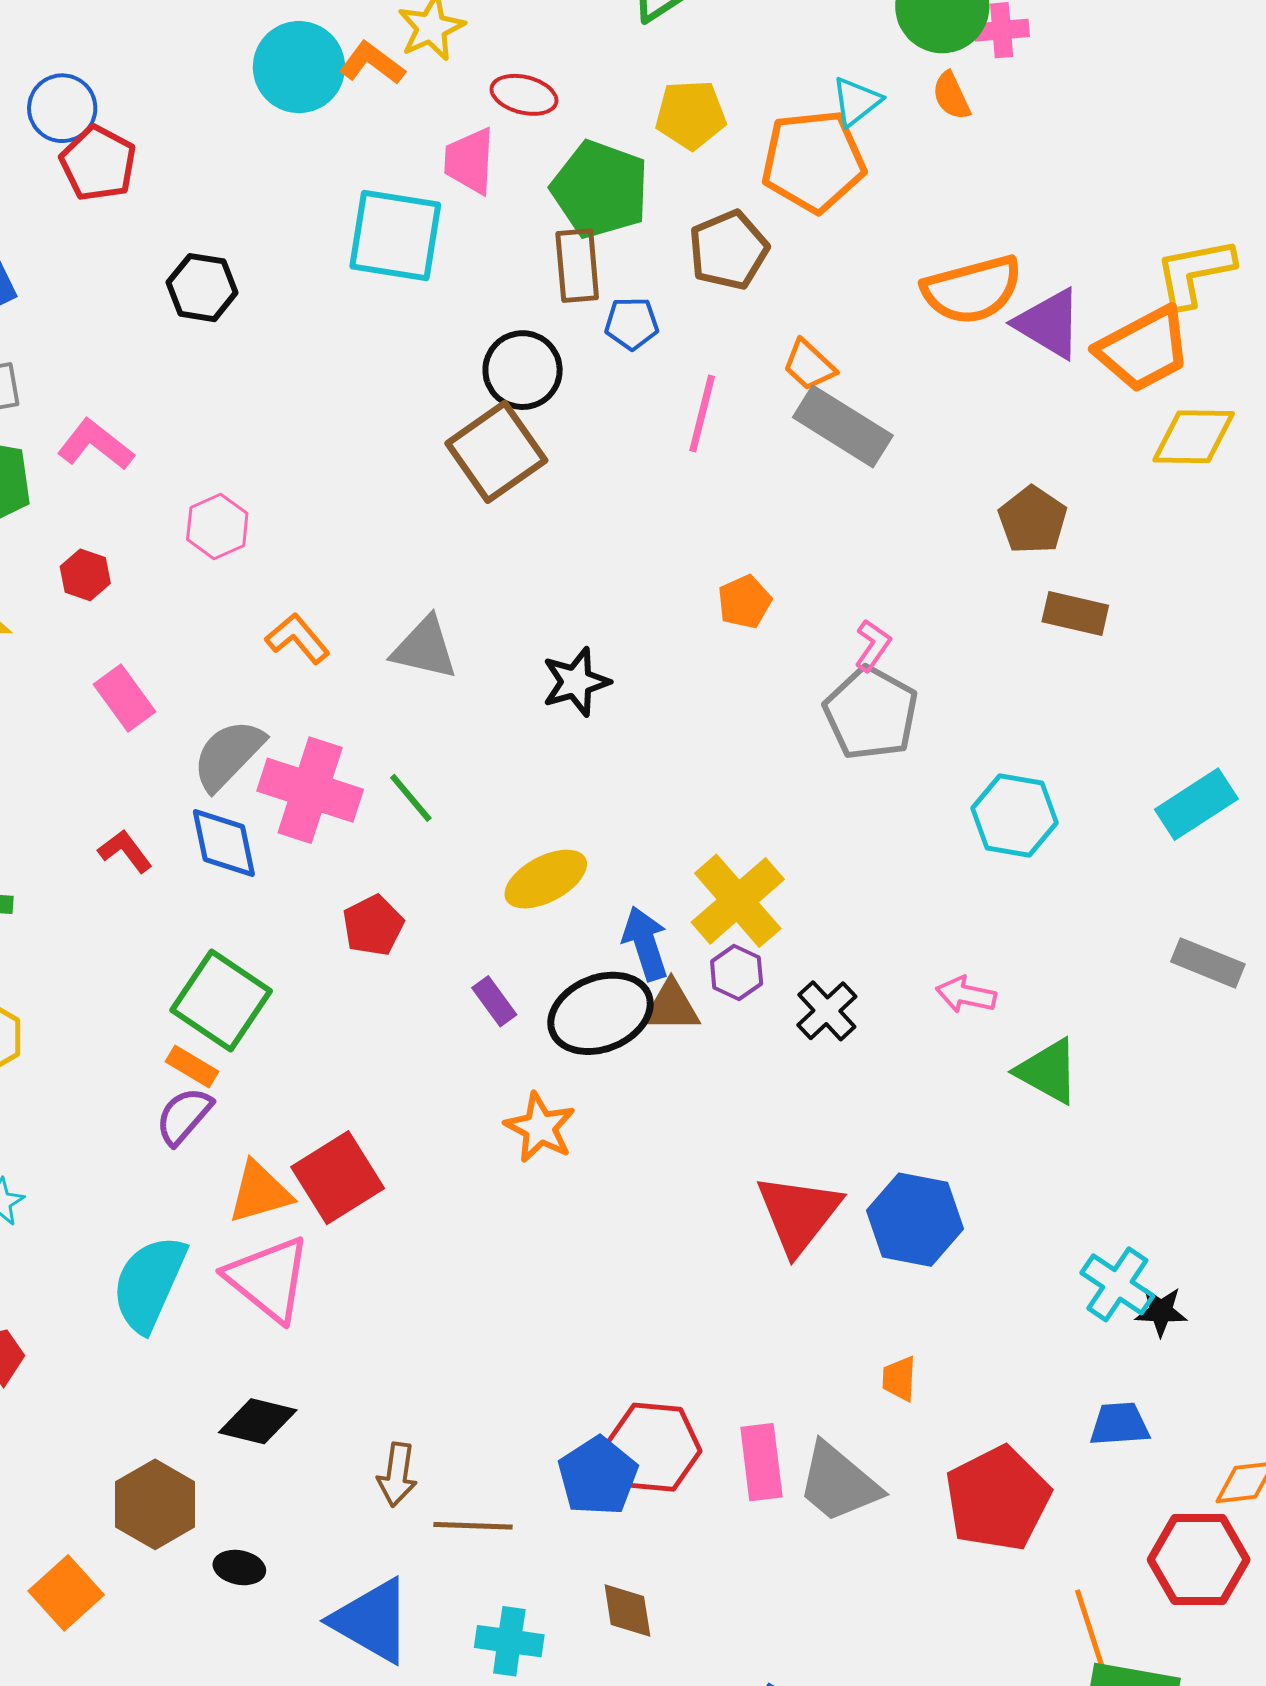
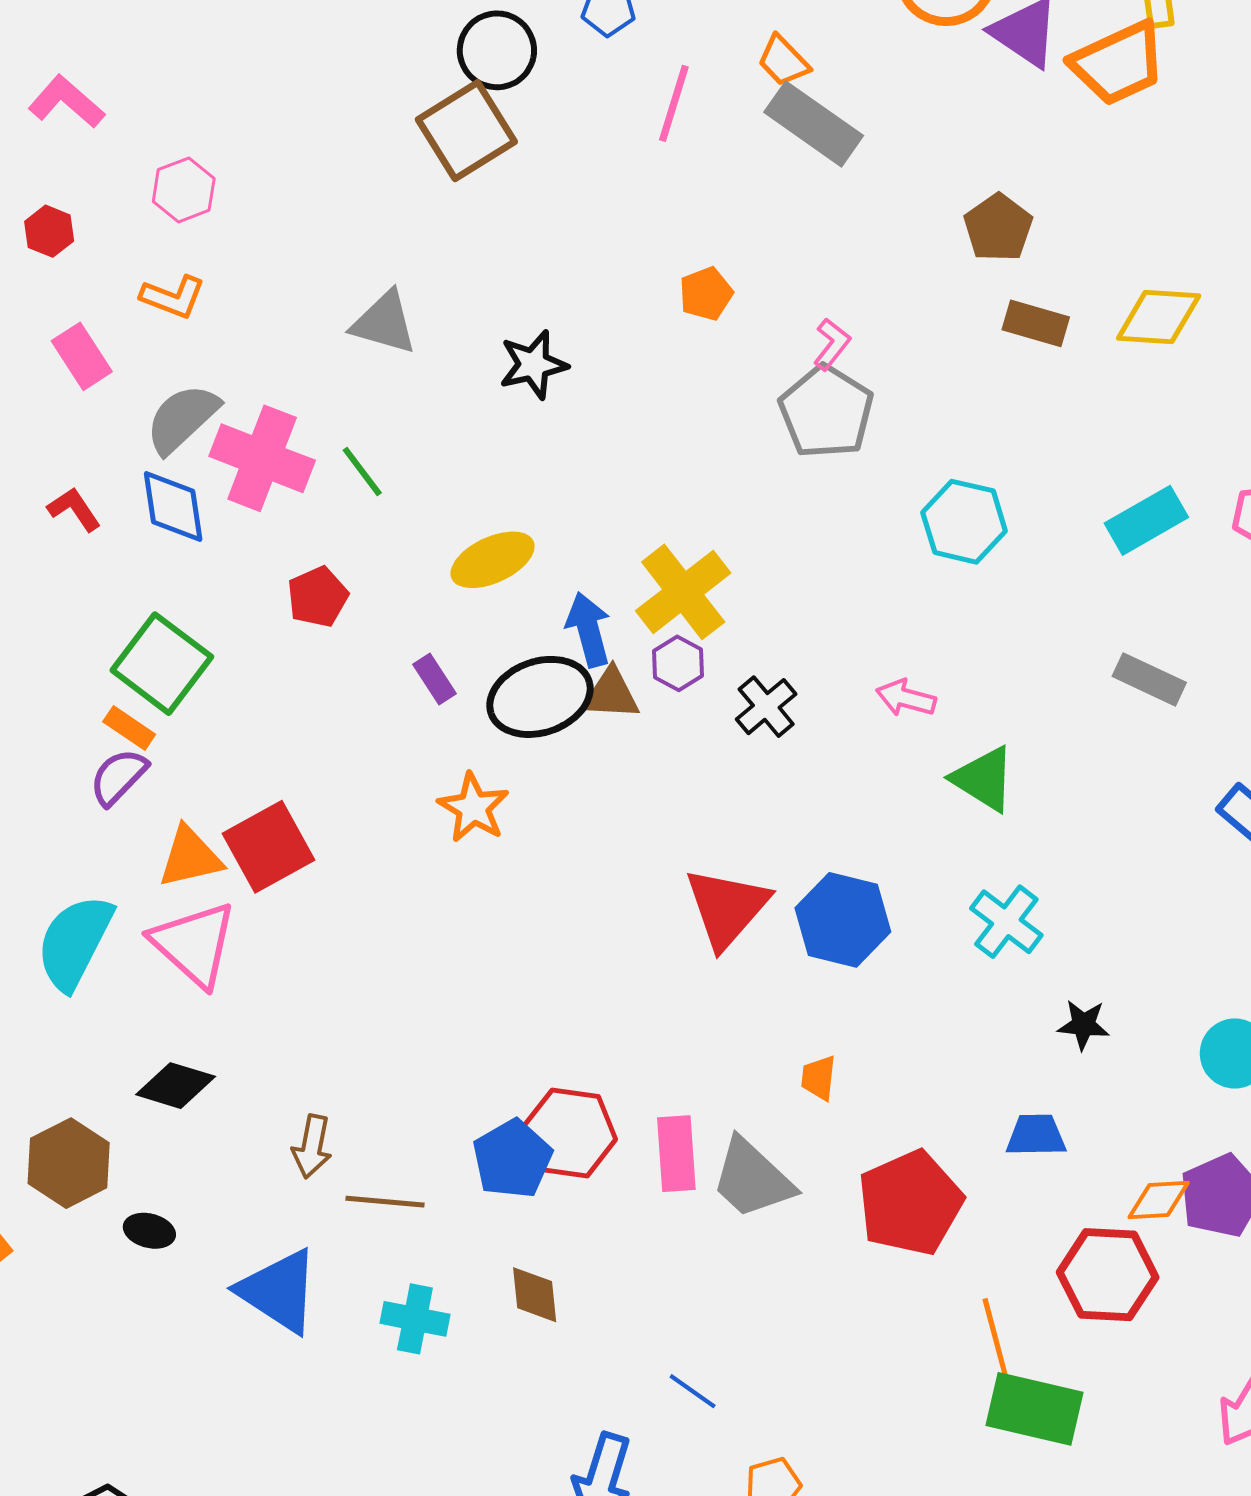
yellow diamond: (1194, 437) -> (1159, 317), moved
orange L-shape: (298, 638) -> (173, 297), moved, turned 148
cyan cross: (1117, 1284) -> (1006, 922), moved

